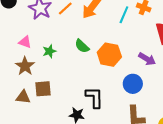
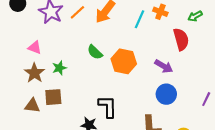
green star: (49, 51) -> (59, 68), moved
blue circle: (133, 84) -> (166, 94), moved

